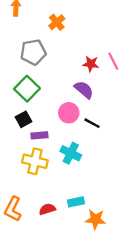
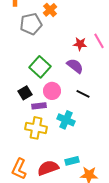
gray pentagon: (33, 52) -> (31, 24), moved
green square: (27, 89) -> (40, 67), moved
pink circle: (69, 113) -> (52, 91), moved
red semicircle: (47, 209) -> (48, 168), size x1.5

